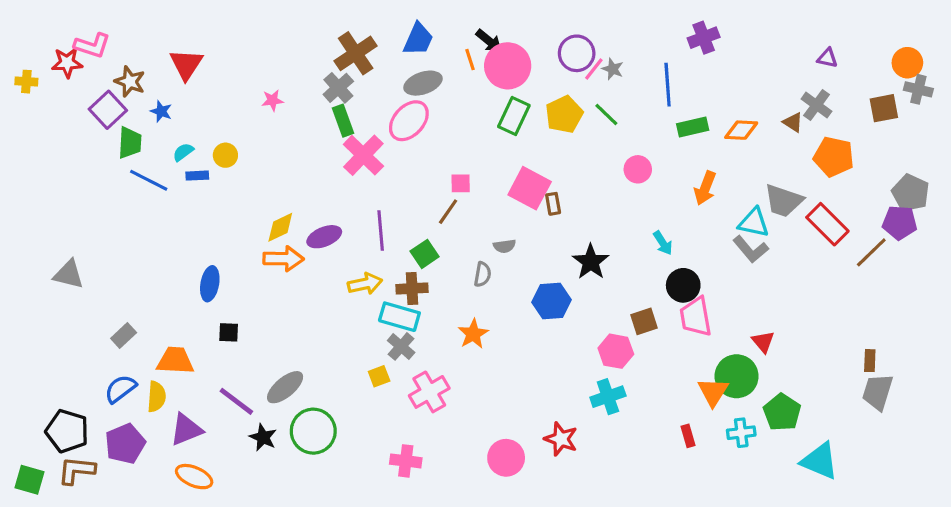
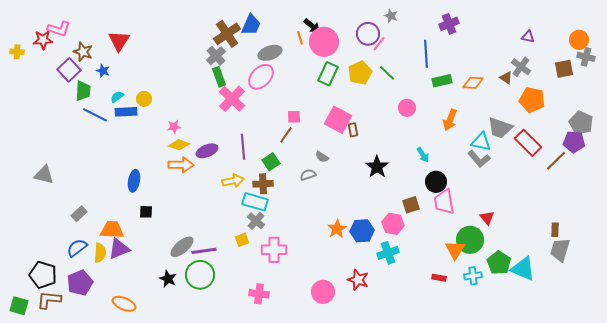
blue trapezoid: (418, 39) -> (251, 25), moved
gray star: (613, 69) -> (391, 16), moved
pink star: (272, 100) -> (174, 127), moved
blue rectangle: (197, 176) -> (126, 112), size x1.5
yellow diamond: (280, 227) -> (179, 145), turned 45
gray semicircle: (505, 246) -> (322, 157), turned 40
gray semicircle: (483, 274) -> (308, 175), turned -119
blue hexagon: (552, 301) -> (362, 231), moved
orange star: (473, 334) -> (337, 229), moved
pink cross: (429, 392) -> (274, 250), turned 30
purple line: (236, 401) -> (204, 251), moved, turned -45
purple triangle: (186, 430) -> (119, 249), moved
red rectangle: (688, 436) -> (439, 278), turned -64
cyan triangle: (820, 461) -> (523, 269), moved

